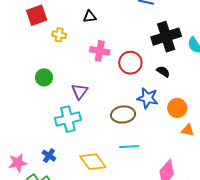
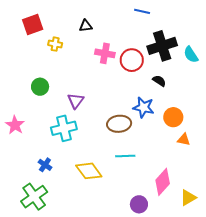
pink cross: (100, 51) -> (105, 53), moved
red circle: (130, 63) -> (132, 60), moved
pink star: (18, 163) -> (15, 125), moved, turned -30

